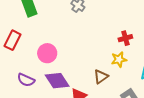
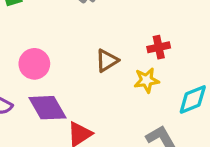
brown triangle: (101, 77) -> (107, 61), moved

